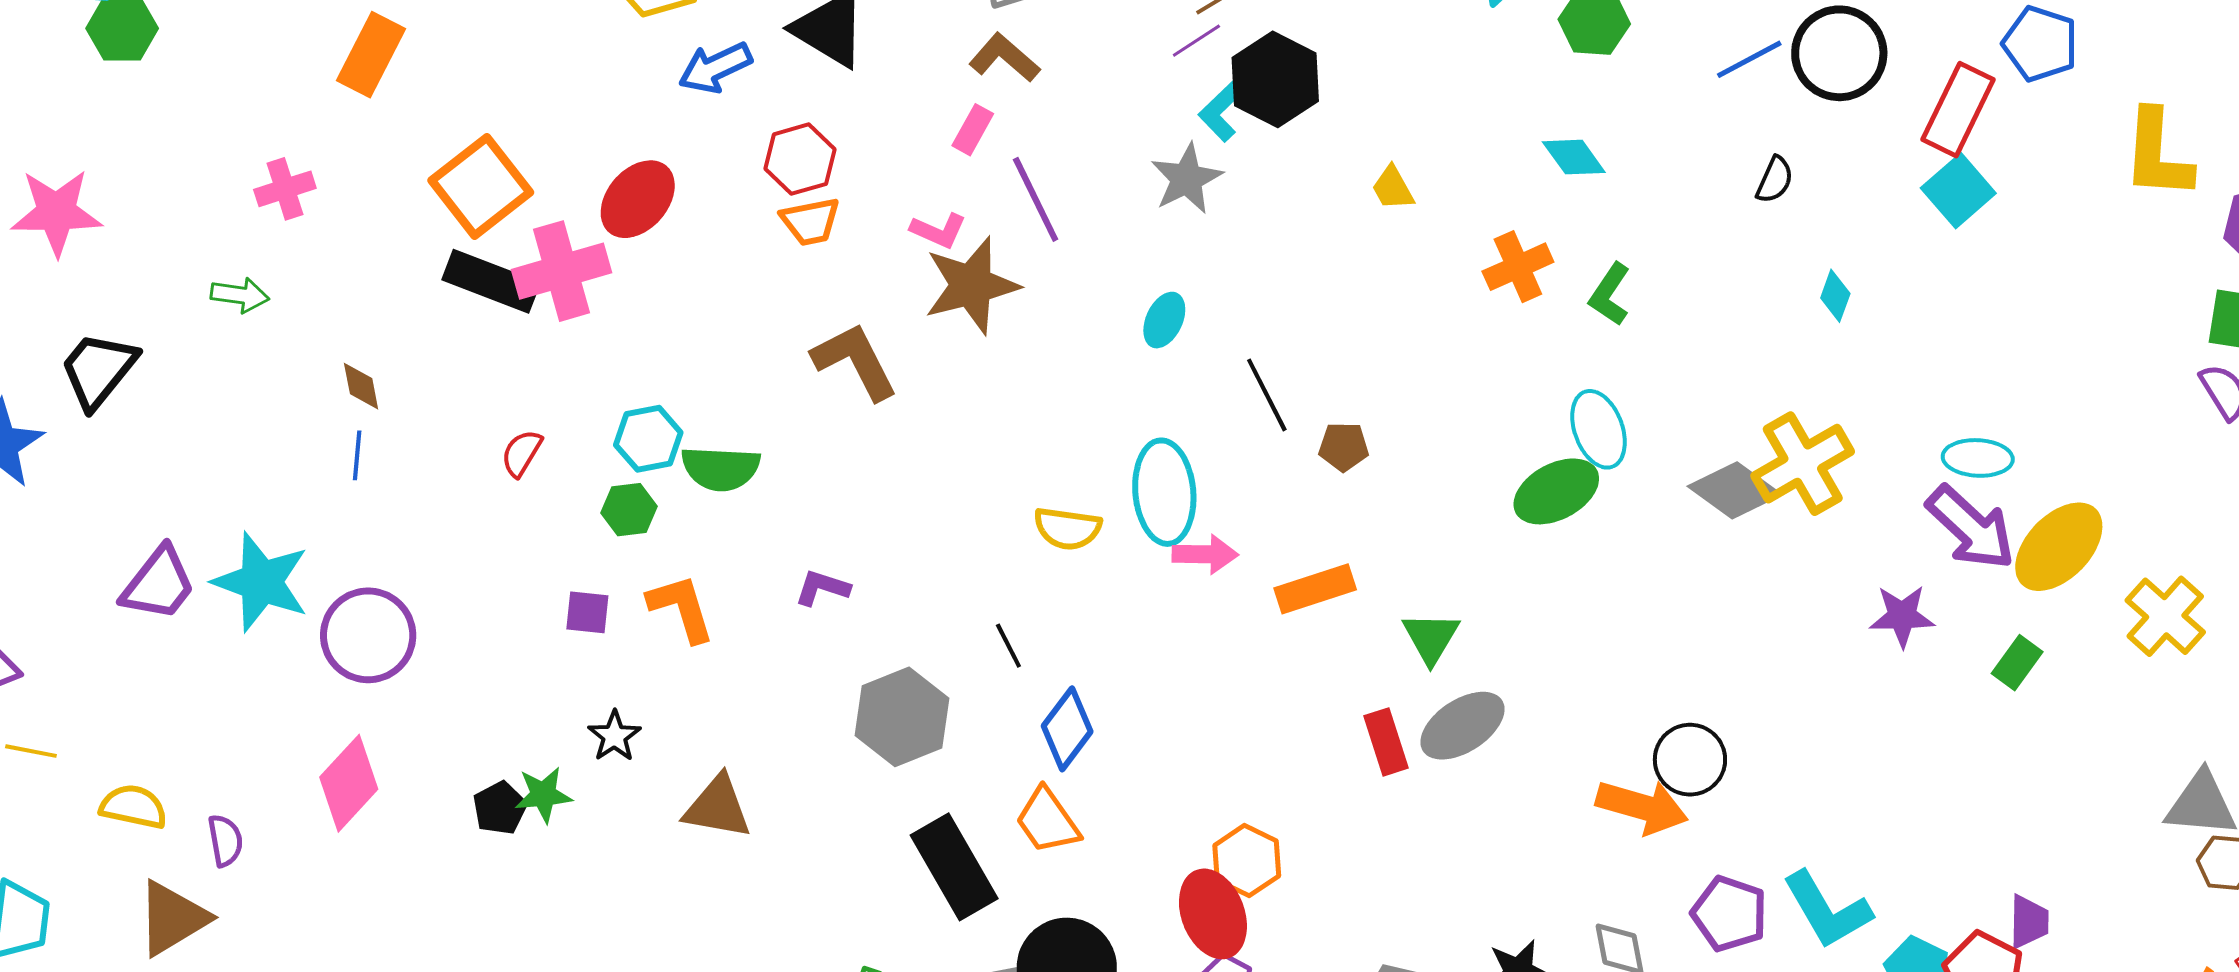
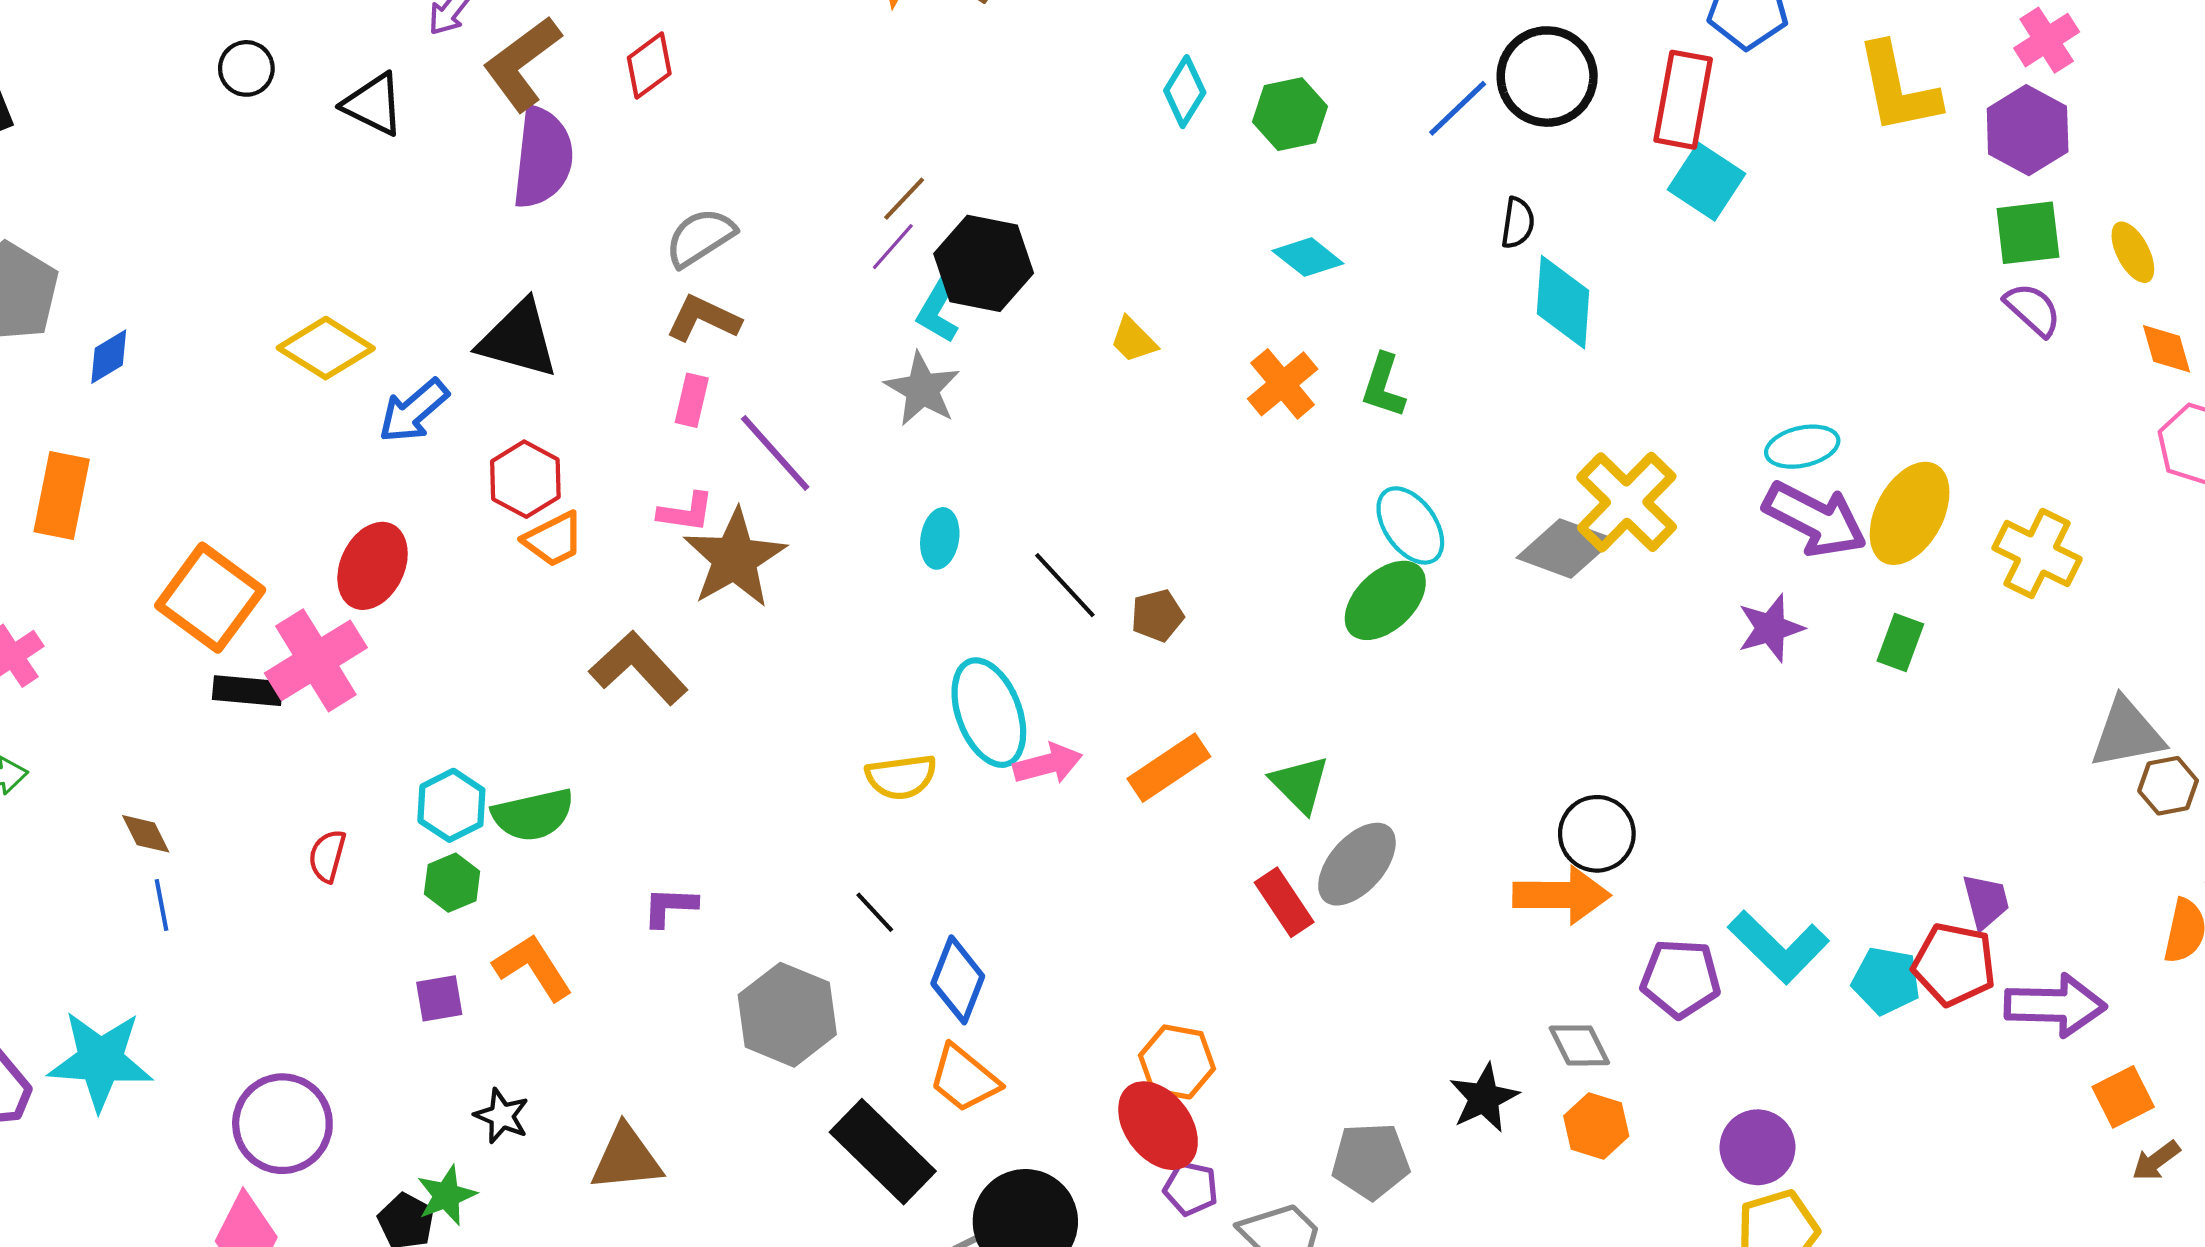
black rectangle: (491, 281) -> (247, 691), size x0.7
cyan diamond: (1835, 296) -> (1563, 302), moved, size x1.8
purple circle: (368, 635) -> (282, 1124), moved

